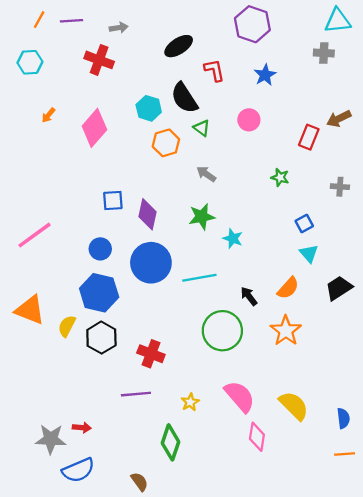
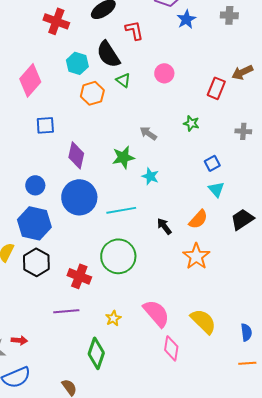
red cross: (99, 60) -> (56, 21), moved
blue star: (265, 75) -> (186, 19), moved
gray arrow: (206, 174) -> (148, 133), moved
blue square: (113, 200) -> (45, 125), moved
green circle: (222, 331) -> (118, 256), moved

